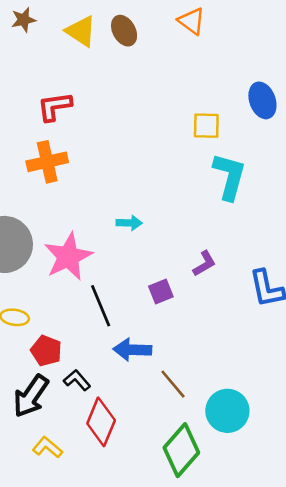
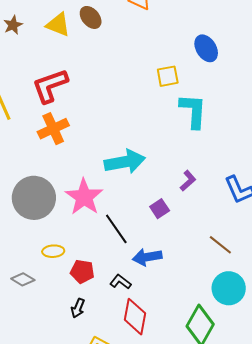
red L-shape: (55, 107) -> (50, 86), size x1.4
cyan arrow: (129, 223) -> (125, 162), size x2.0
black L-shape: (77, 380) -> (121, 282), moved
brown line: (173, 384) -> (220, 245), moved
black arrow: (31, 396) -> (78, 308), size x0.6

